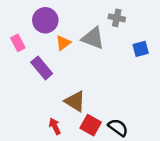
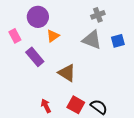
gray cross: (117, 18) -> (98, 15), turned -32
gray triangle: (93, 38) -> (92, 40), moved
brown triangle: (75, 101) -> (67, 73), moved

